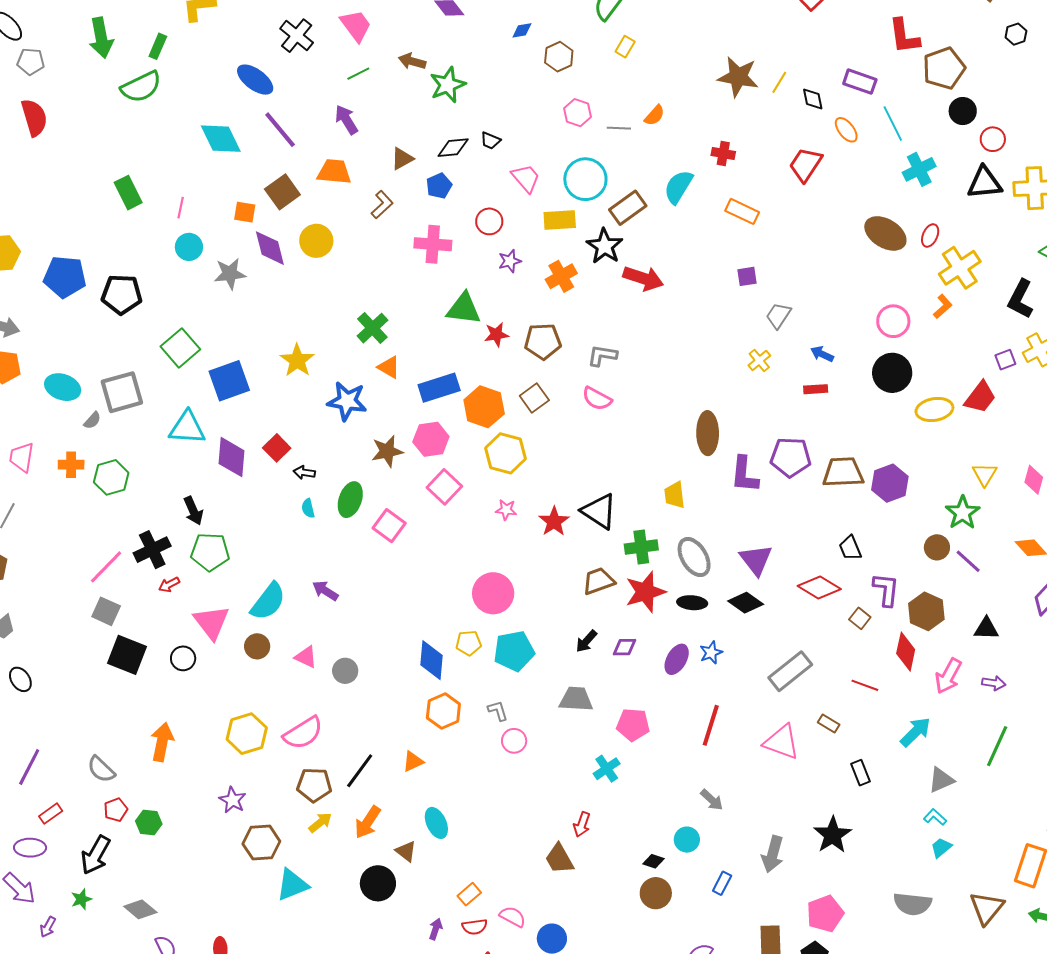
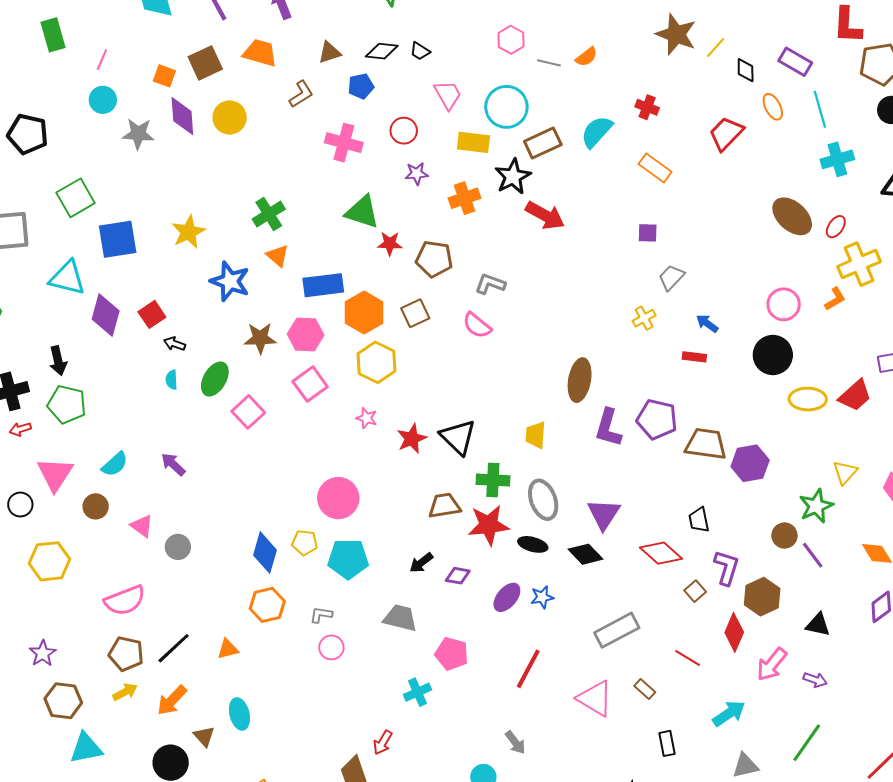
cyan semicircle: (268, 601) -> (115, 464), size x0.7
gray L-shape: (498, 711) -> (321, 615), turned -75
yellow hexagon: (247, 734) -> (50, 561), moved

